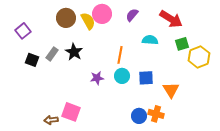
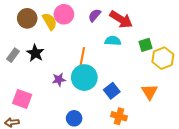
red arrow: (171, 19) -> (121, 19), moved
cyan circle: (122, 76) -> (84, 78), size x1.6
blue square: (146, 78) -> (112, 91), moved, turned -35
orange triangle: (171, 90) -> (150, 92), moved
pink square: (71, 112) -> (22, 99), moved
blue circle: (139, 116) -> (74, 118), moved

